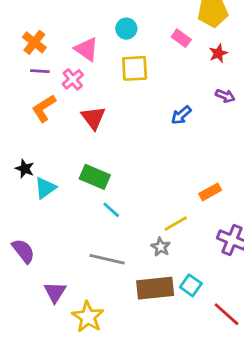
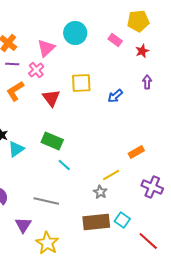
cyan circle: (126, 29) -> (75, 33), size x1.5
pink triangle: (86, 49) -> (46, 48), turned 42
yellow square: (135, 68) -> (81, 83), moved
purple arrow: (225, 96) -> (147, 82), turned -112
gray line: (107, 259) -> (46, 201), moved

